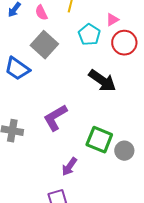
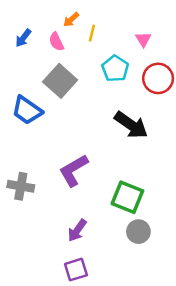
pink triangle: (112, 20) -> (143, 39), moved, turned -32
gray circle: (124, 151) -> (138, 232), moved
purple arrow: (69, 167) -> (77, 230), moved

